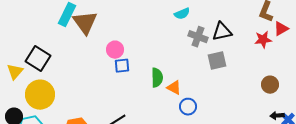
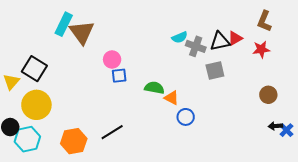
cyan semicircle: (182, 14) -> (180, 37), moved
red triangle: (281, 29) -> (235, 38), moved
green semicircle: (157, 78) -> (154, 88), turned -78

